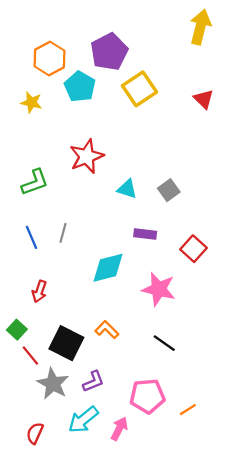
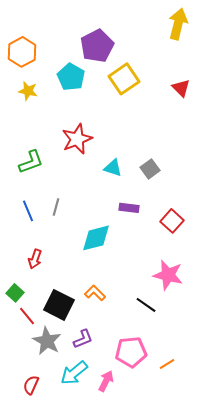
orange hexagon: (49, 59) -> (22, 52), moved
pink star: (159, 289) -> (168, 275), moved

